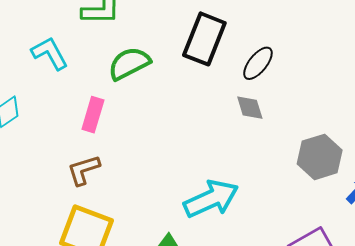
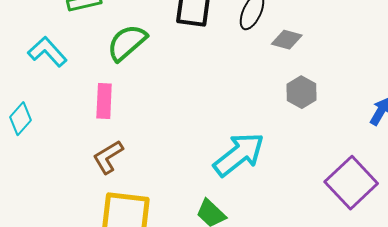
gray diamond: (250, 108) -> (287, 40), moved, turned -44
gray hexagon: (320, 157) -> (301, 92), moved, size x0.7

